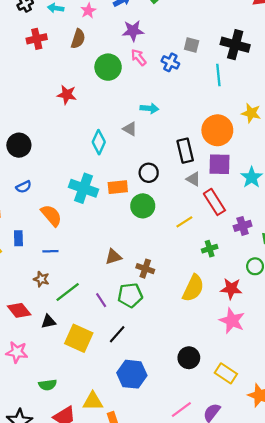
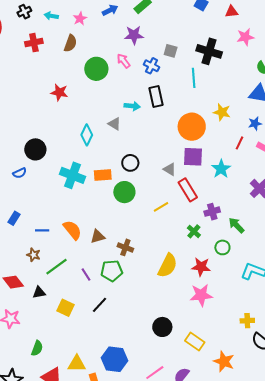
purple star: (133, 31) -> (134, 35), moved
black circle: (19, 145) -> (35, 149), moved
black rectangle: (185, 151) -> (156, 96), moved
orange semicircle: (51, 215) -> (72, 230), moved
blue rectangle: (18, 238) -> (14, 218), turned 32
green cross: (210, 249) -> (194, 231), moved, turned -32
pink star: (232, 321) -> (201, 295), turned -30
yellow square: (79, 338) -> (66, 308), size x0.7
blue hexagon: (132, 374) -> (114, 359), moved
green semicircle: (48, 385) -> (37, 348), turned -63

